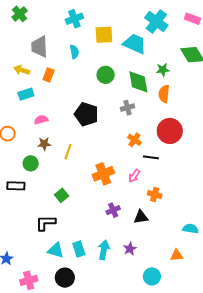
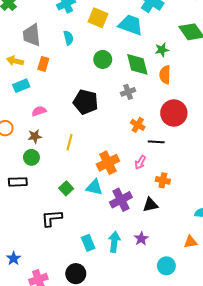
yellow square: (104, 35) -> (98, 18), turned 30
brown star: (44, 144) -> (35, 136), moved
purple cross: (113, 210) -> (121, 200), size x1.5
cyan triangle: (56, 250) -> (94, 187), moved

